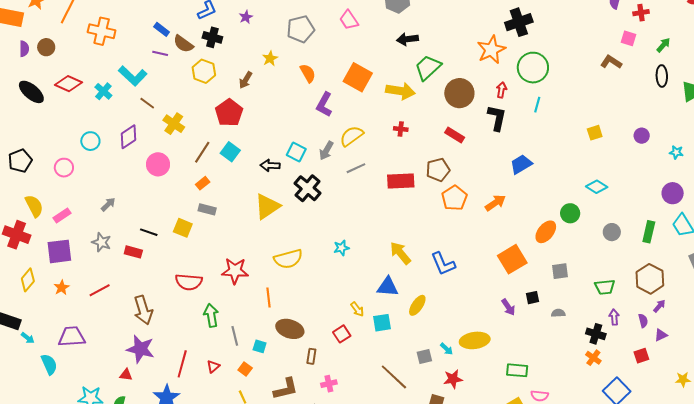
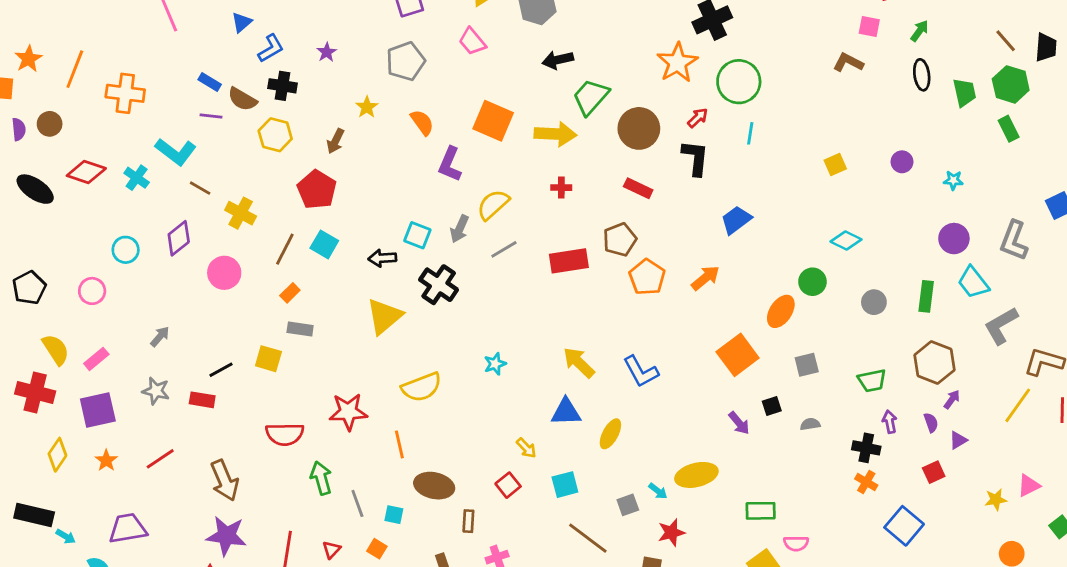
red arrow: (501, 90) -> (698, 118), turned 42
black line: (149, 232) -> (221, 370), turned -42
cyan square: (382, 323) -> (565, 485), moved

